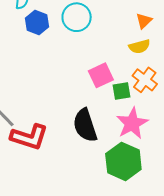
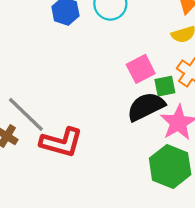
black semicircle: (85, 125) -> (146, 107), moved, turned 84

